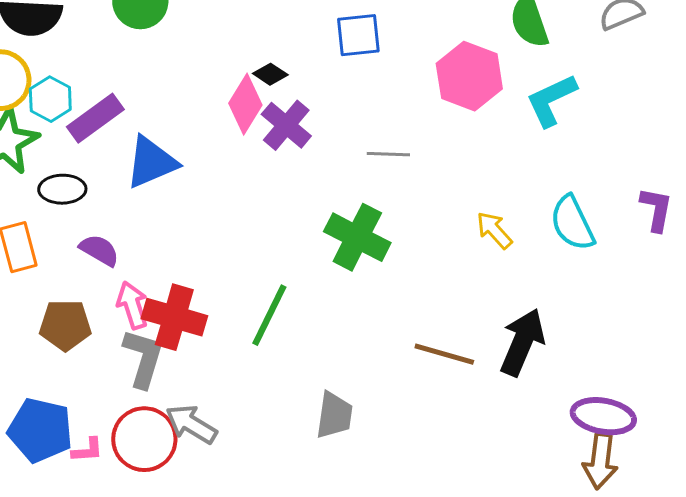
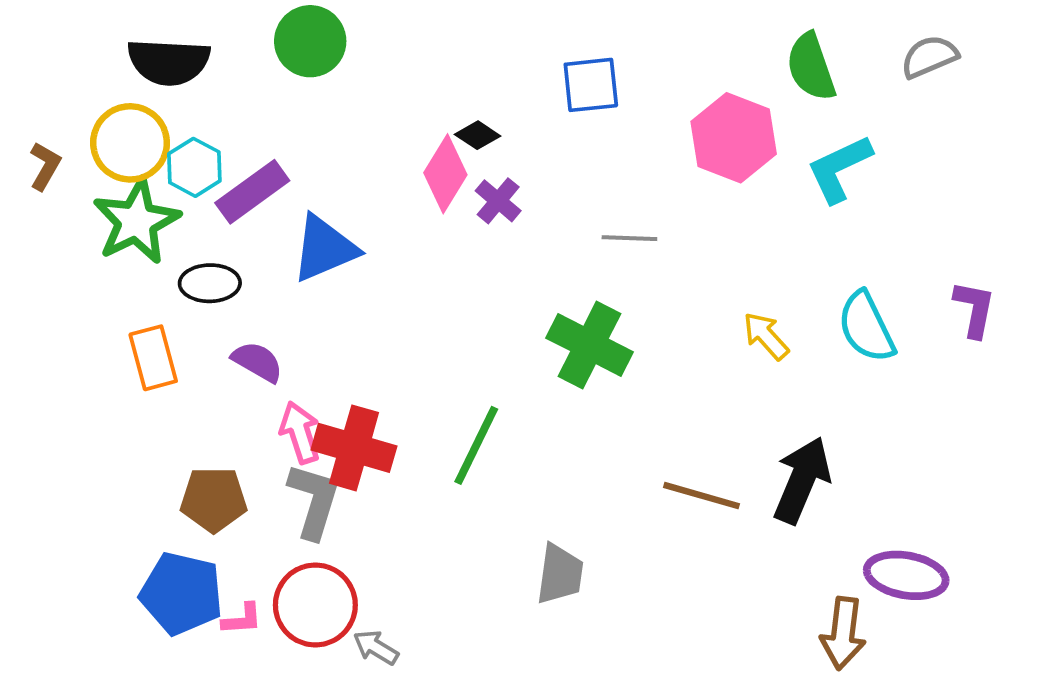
purple cross: (286, 125) -> (498, 201), size x0.7
brown pentagon: (65, 325) -> (214, 499), moved
gray arrow: (191, 424) -> (376, 647), moved, size x0.7
brown arrow: (600, 461) -> (843, 633), moved

